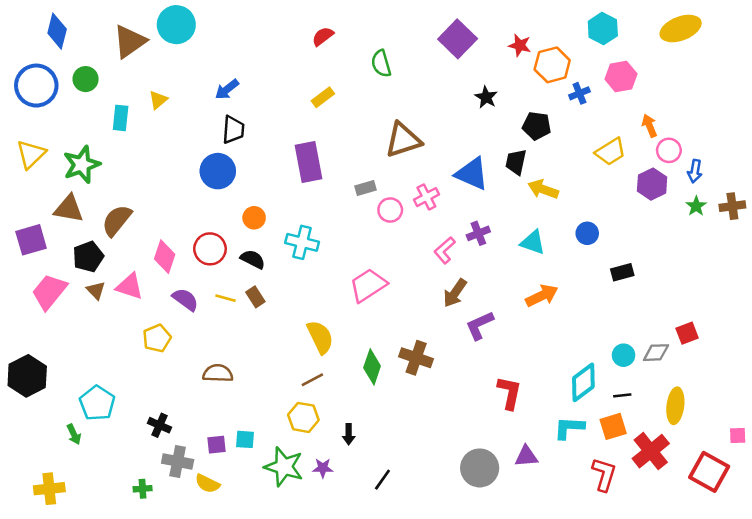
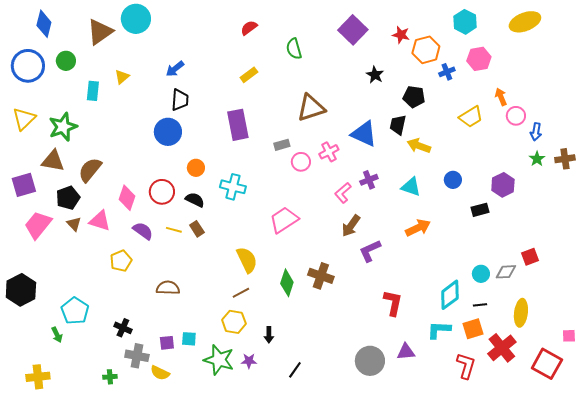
purple hexagon: (652, 184) -> (503, 185), moved

